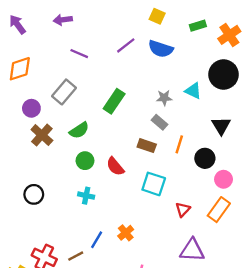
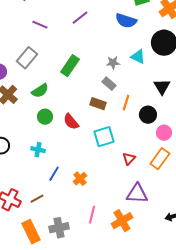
blue semicircle: (161, 49) -> (126, 21), moved
cyan square: (154, 184) -> (104, 137), turned -35
cyan cross: (86, 196) -> (38, 150), moved
blue line: (97, 240) -> (54, 174), moved

